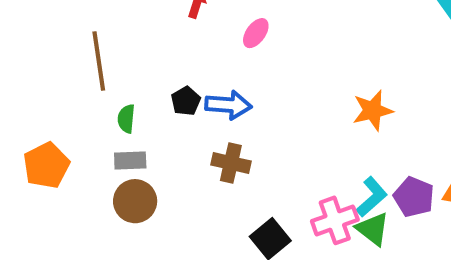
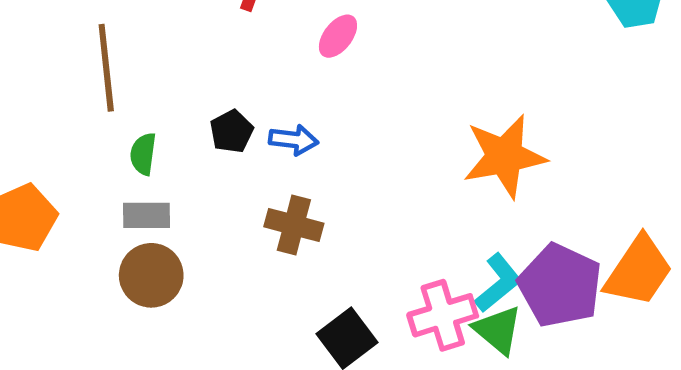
blue arrow: (228, 105) -> (294, 140), size x0.7
orange star: (373, 110) -> (505, 156), size x1.4
purple pentagon: (414, 197) -> (560, 285), size x1.4

